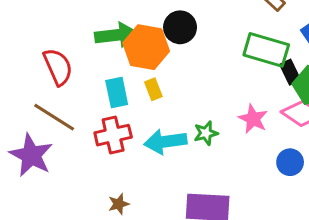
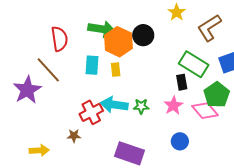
black rectangle: (290, 72) -> (182, 82), moved
red cross: (113, 135) -> (91, 112), moved, turned -30
blue circle: (290, 162) -> (180, 141), moved

